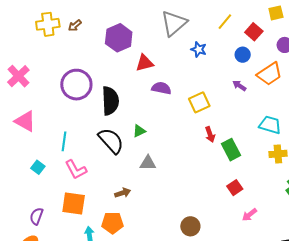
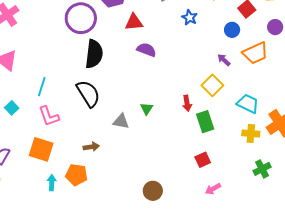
purple circle: (76, 85) -> (81, 18), moved
yellow square: (199, 102) -> (212, 85), moved, turned -30
green triangle: (139, 131) -> (147, 109), moved, turned -40

